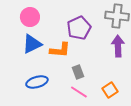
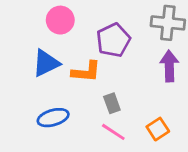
pink circle: (30, 17) -> (60, 20), moved

